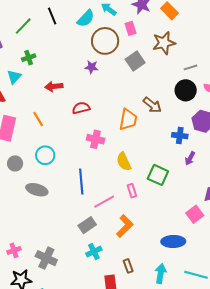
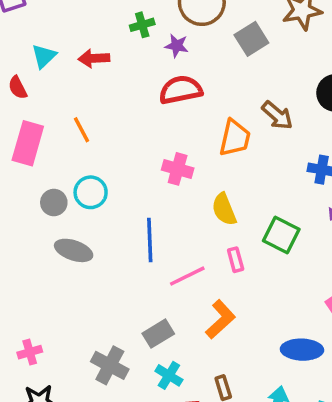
green cross: (29, 58) -> (142, 25), moved
red arrow: (54, 86) -> (94, 58), moved
red semicircle: (81, 108) -> (181, 90), moved, size x1.4
gray circle: (15, 163) -> (54, 203), moved
gray rectangle: (87, 225) -> (158, 334), moved
cyan cross: (94, 251) -> (169, 375), moved, turned -35
gray cross: (46, 258) -> (110, 365), moved

